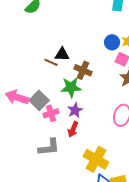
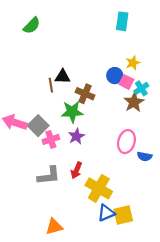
blue circle: (112, 42) -> (115, 76), moved
brown line: (51, 62) -> (51, 85), turned 56
red arrow: (73, 129) -> (76, 170), moved

